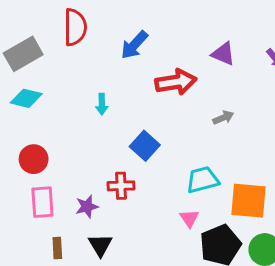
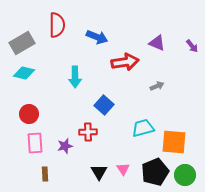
blue arrow: (134, 45) -> (97, 37), turned -110
cyan arrow: (102, 104) -> (75, 77), size x1.5
pink triangle: (189, 218) -> (123, 169), moved
black triangle: (100, 245) -> (99, 172), moved

